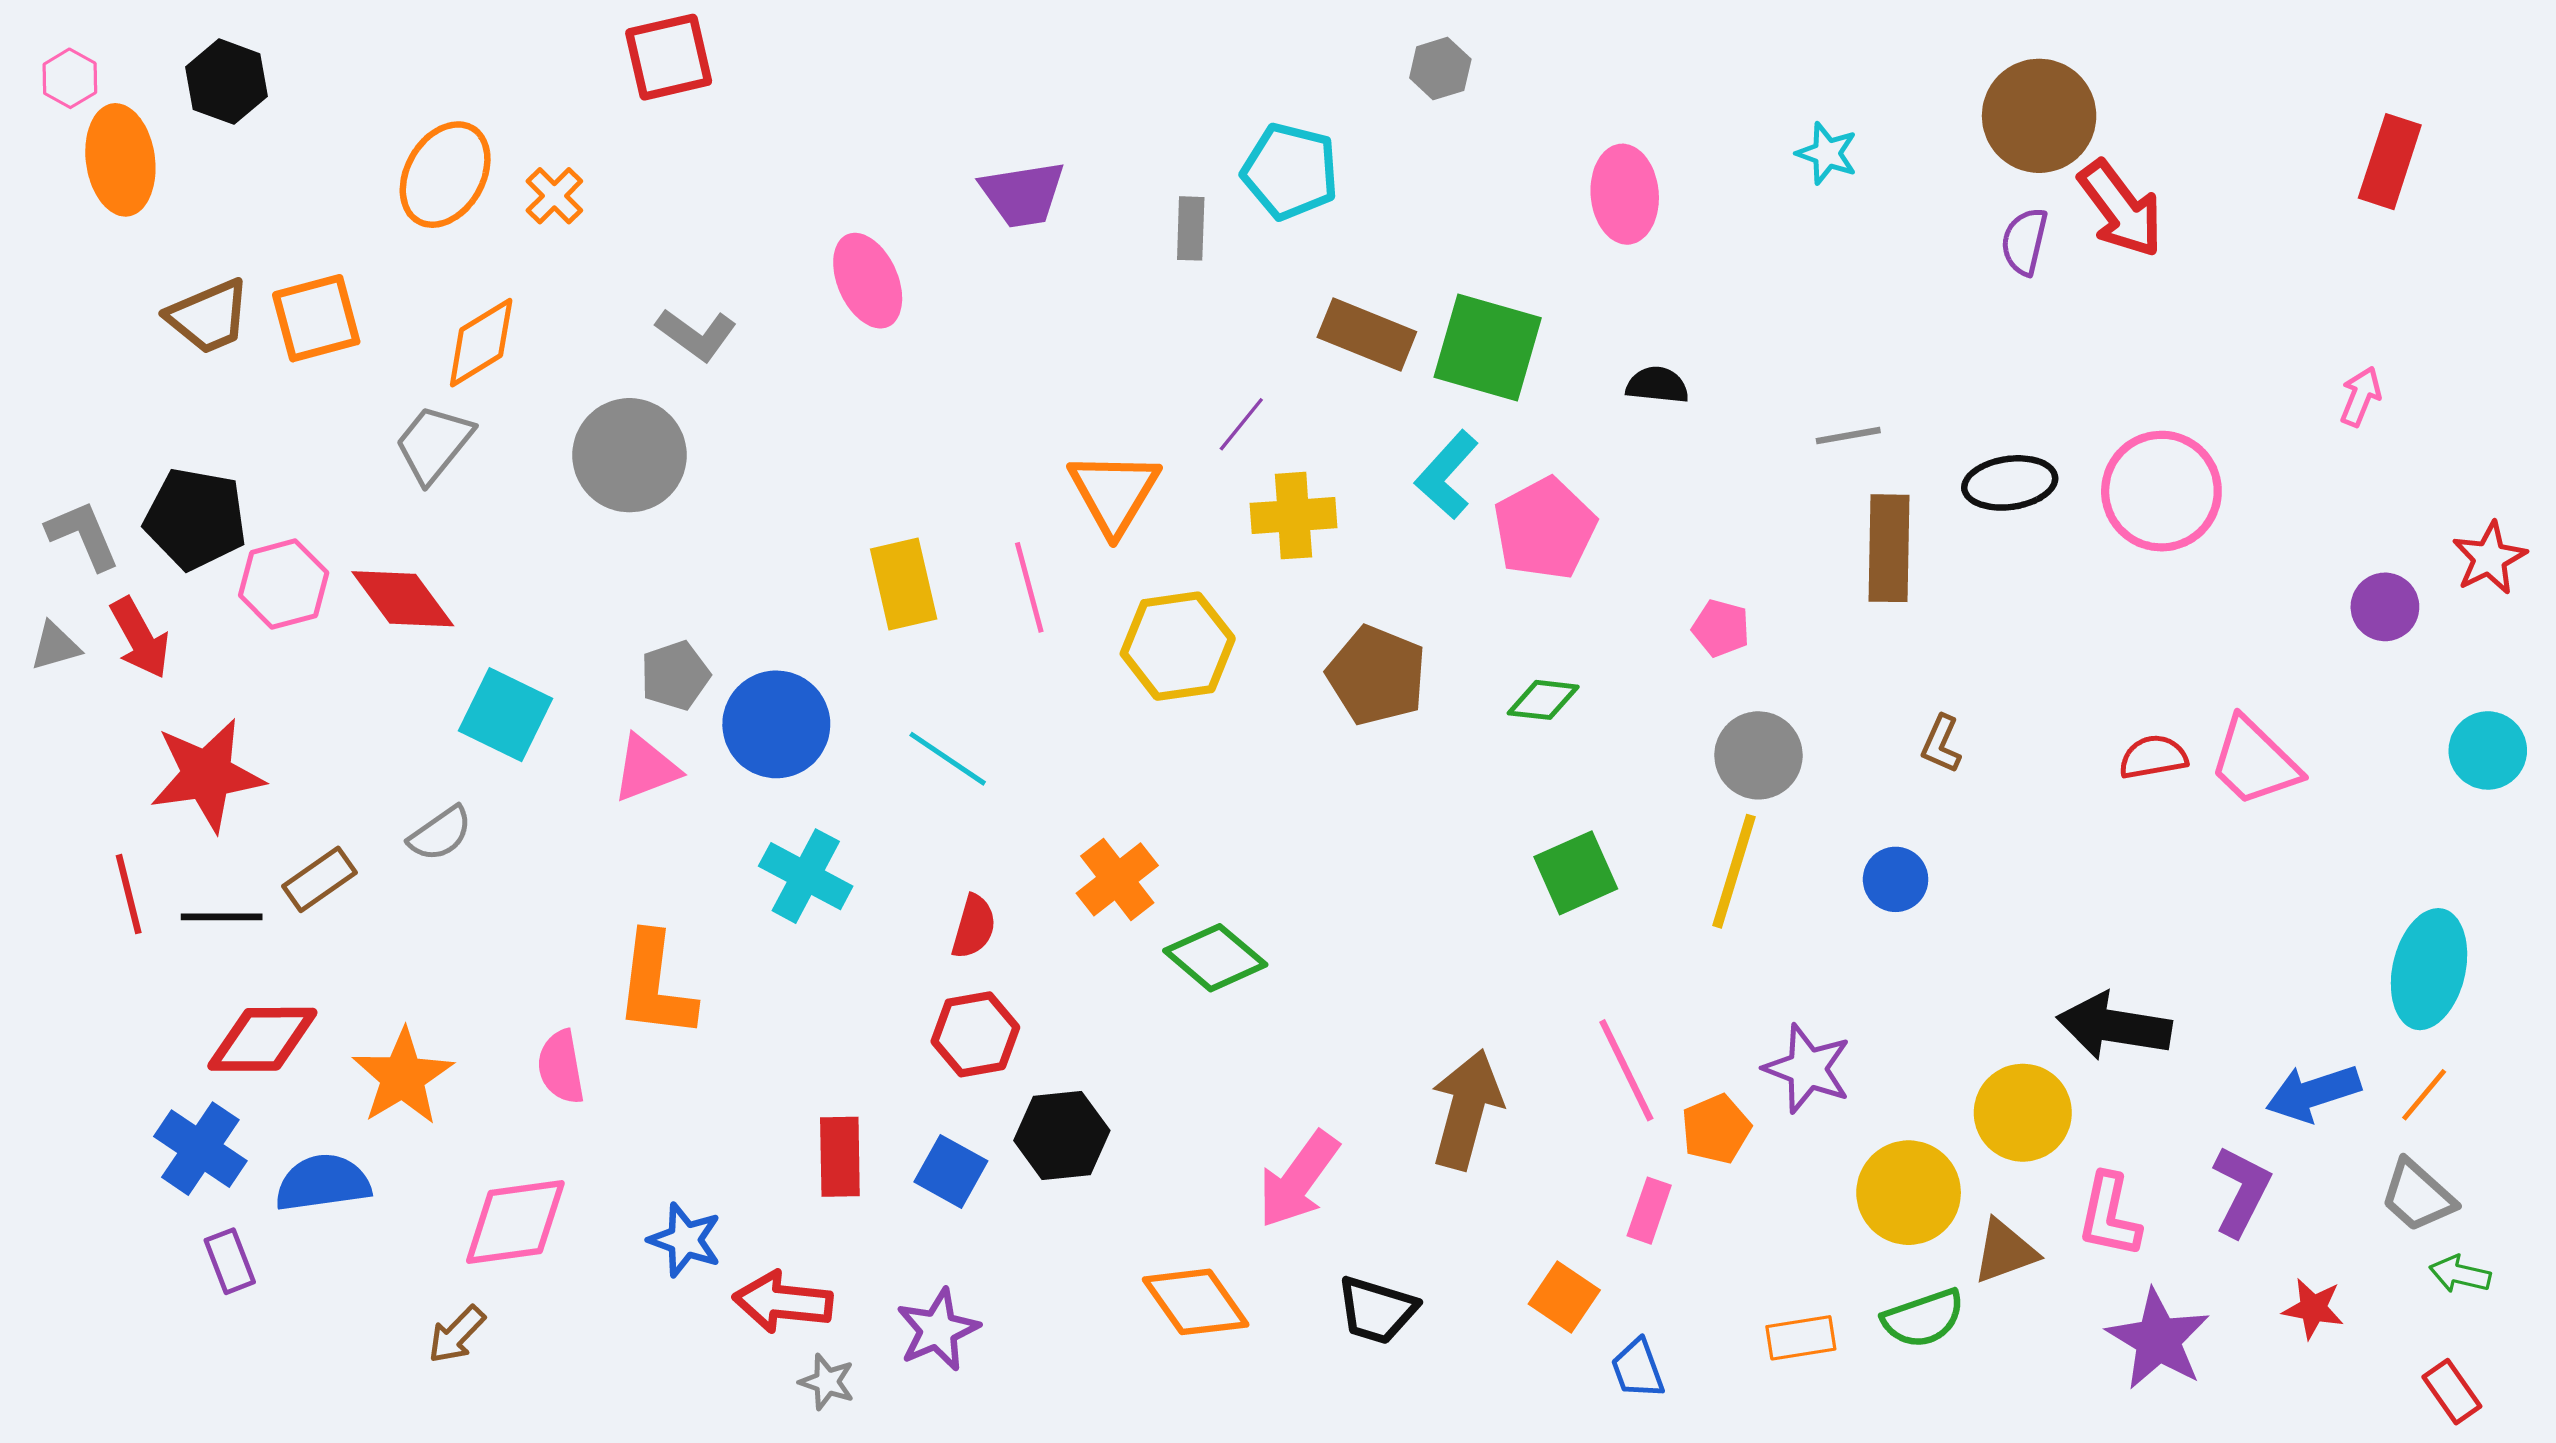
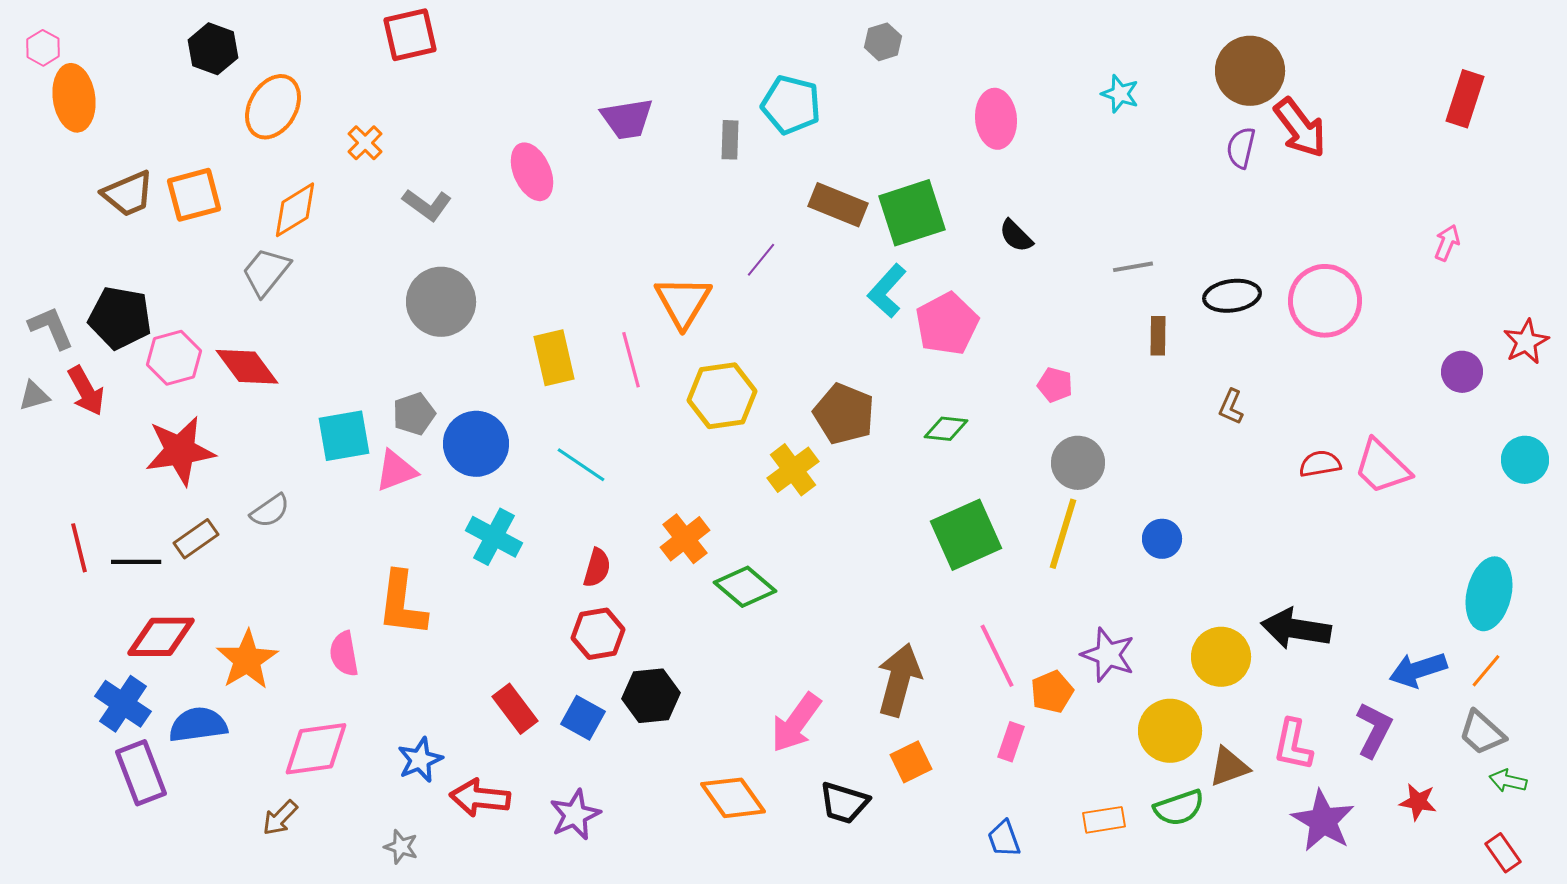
black hexagon: (226, 82) -> (213, 49), moved
orange cross: (554, 196) -> (365, 143), moved
green square: (1488, 348) -> (912, 213), turned -34
black semicircle: (1657, 385) -> (1016, 236), turned -141
gray circle: (629, 455) -> (441, 302), moved
yellow cross: (1293, 516) -> (793, 470), moved, turned -33
brown rectangle: (1889, 548) -> (1158, 336), size x0.6
cyan square: (505, 715) -> (344, 436), moved, turned -36
brown L-shape: (1941, 744) -> (1231, 407), moved
red star: (207, 775) -> (180, 451), moved
green square: (1576, 873) -> (966, 535), size x1.4
yellow circle: (2023, 1113) -> (1221, 657), moved
red rectangle: (840, 1157) -> (515, 709), turned -36
blue star: (685, 1240) -> (420, 760), turned 30
purple rectangle: (230, 1261) -> (141, 773), size x1.6
orange square: (1564, 1297) -> (911, 762), moved, turned 30
gray star: (827, 1382) -> (401, 847), moved

